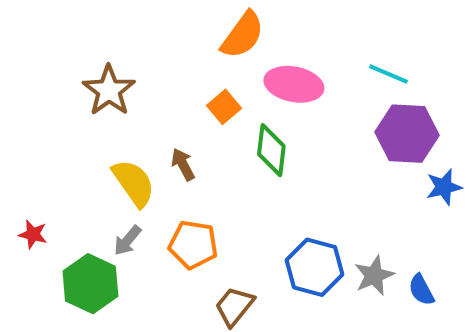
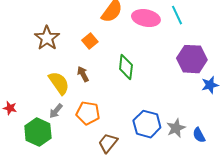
cyan line: (388, 74) -> (177, 15), moved, turned 42
pink ellipse: (294, 84) -> (146, 18), moved
orange square: (224, 107) -> (90, 41), moved

